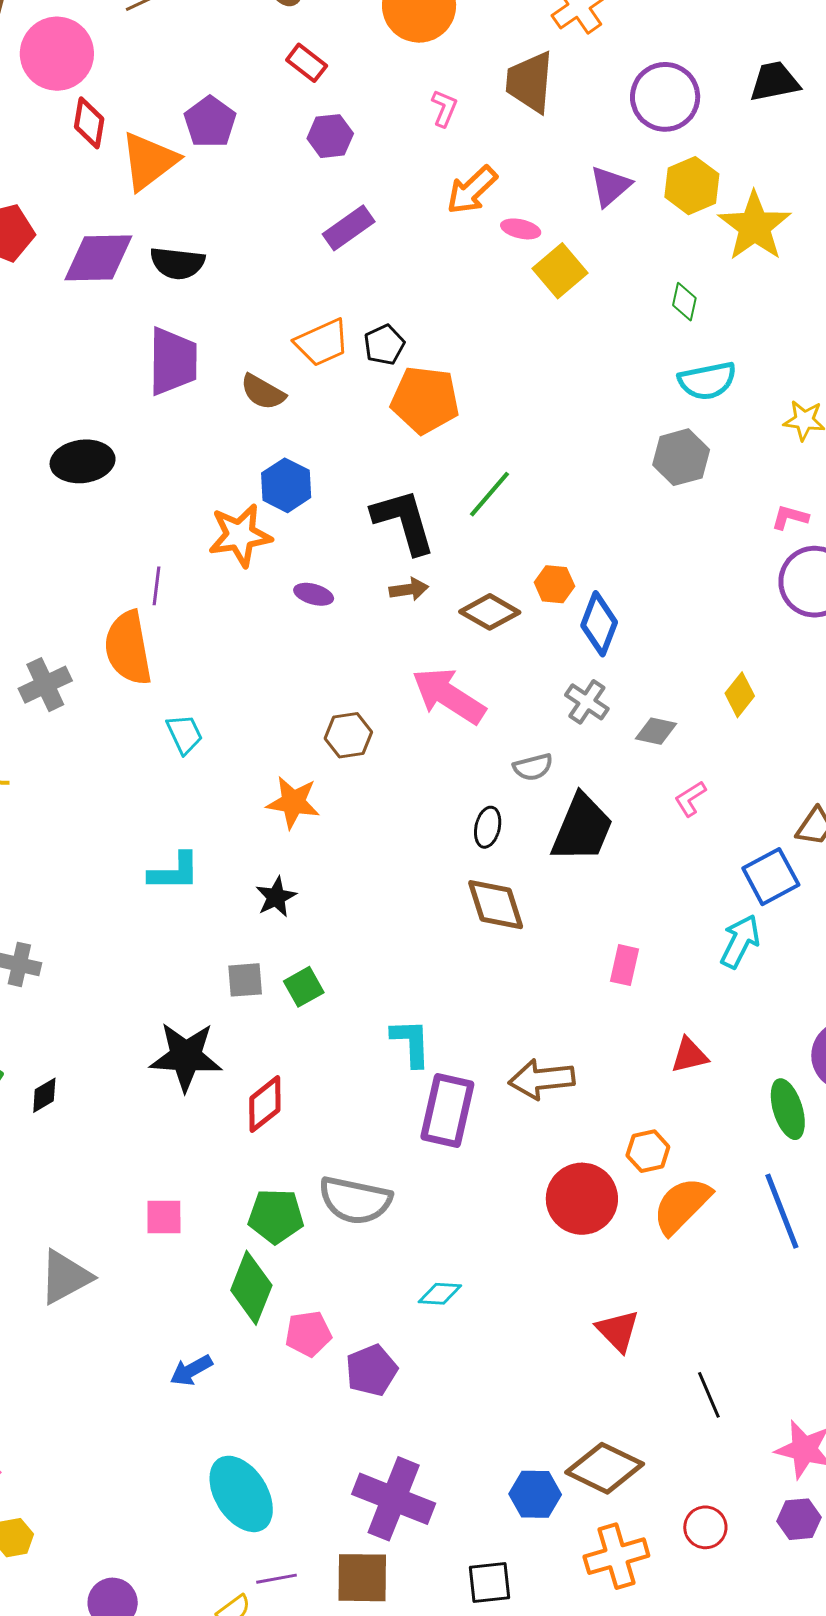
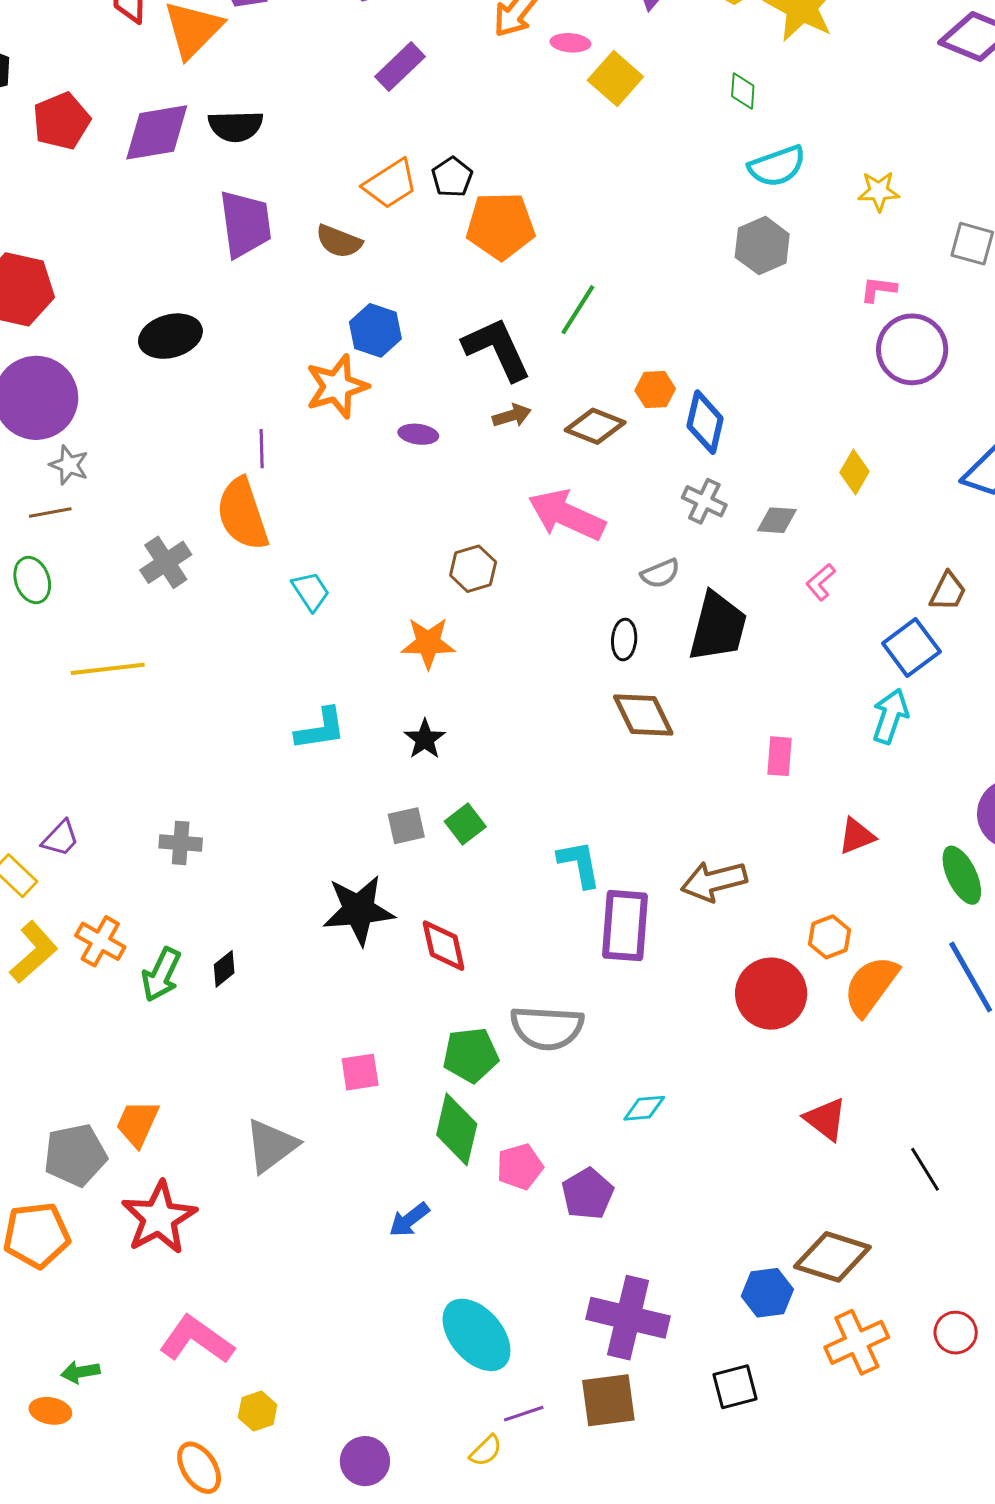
red diamond: (265, 1104) -> (444, 946), turned -56
red circle: (705, 1527) -> (956, 1333), moved

